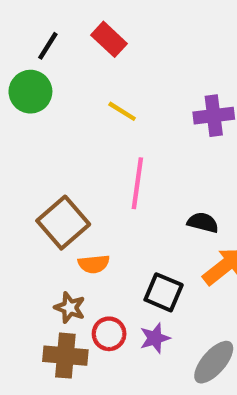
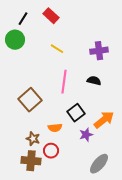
black semicircle: (203, 223) -> (94, 81), moved
orange semicircle: (94, 264) -> (55, 128), moved
black square: (164, 292) -> (76, 113), moved, turned 30
purple star: (155, 338) -> (86, 135), moved

